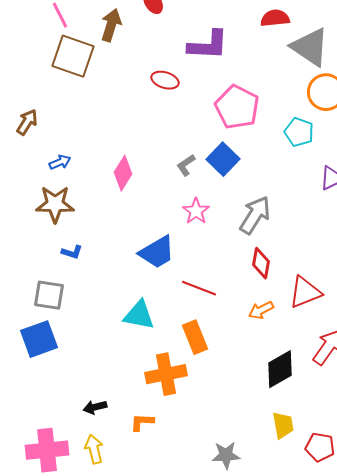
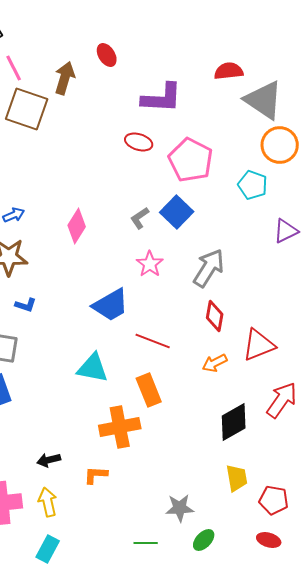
red ellipse: (165, 80) -> (139, 142), moved

